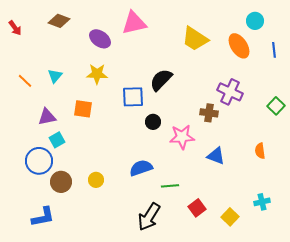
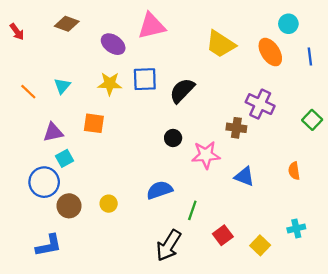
blue square: (133, 97) -> (145, 79), moved
green line: (170, 186) -> (192, 210), turned -66

